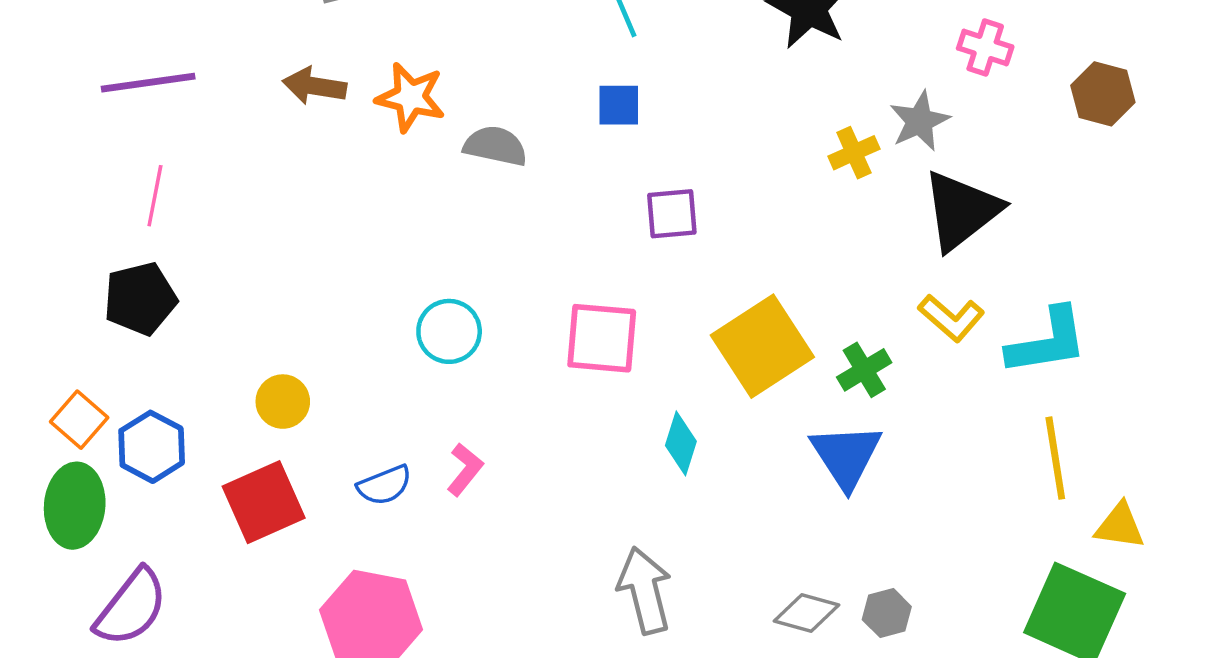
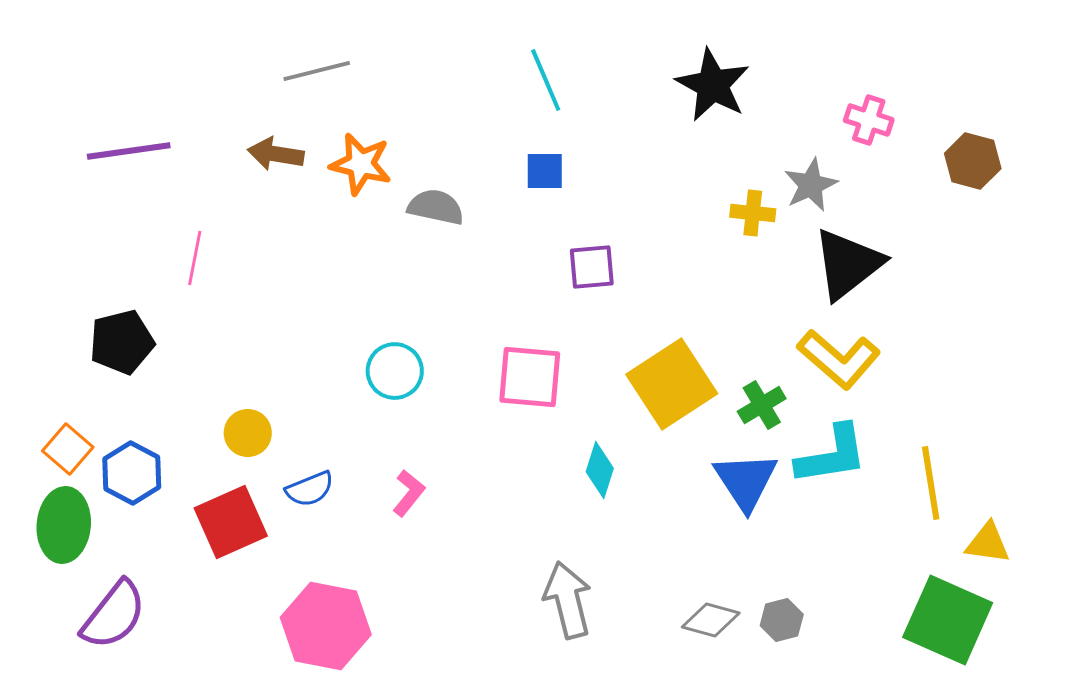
yellow cross: (854, 153) -> (753, 213), turned 30
pink line: (155, 196) -> (195, 258), moved
yellow L-shape: (951, 318) -> (839, 359), size x1.4
cyan L-shape: (1047, 342) -> (832, 455), moved
blue semicircle: (385, 485) -> (310, 489), moved

